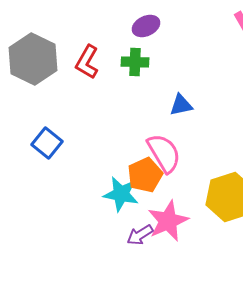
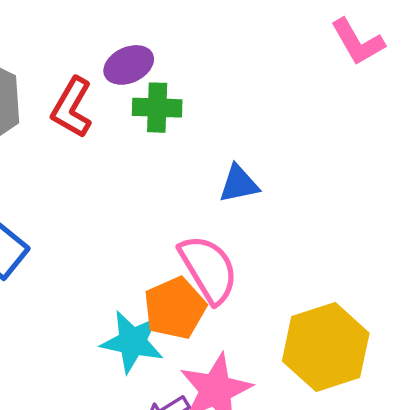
purple ellipse: (146, 26) -> (129, 65), moved

